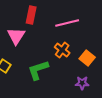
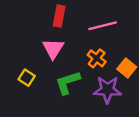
pink triangle: (16, 36) -> (53, 49), moved
purple star: (82, 83) -> (107, 90), moved, size x1.6

